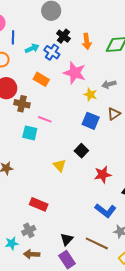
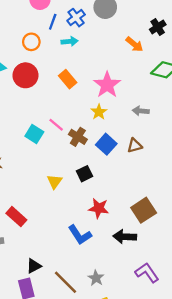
black cross: (63, 36) -> (158, 27), moved
orange arrow: (87, 41) -> (134, 44), moved, turned -63
blue cross: (52, 52) -> (76, 18), moved
yellow star: (90, 95) -> (99, 112), moved
brown cross: (22, 104) -> (78, 137), moved
blue L-shape: (106, 211) -> (80, 235), moved

